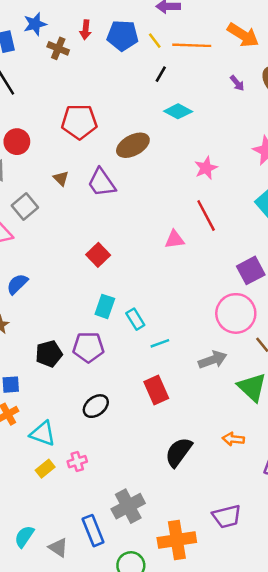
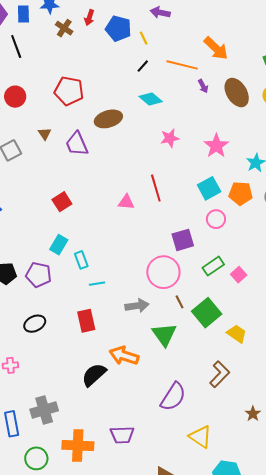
orange line: (192, 45) -> (182, 65), moved
pink star: (206, 168) -> (170, 138), moved
orange arrow: (233, 439) -> (124, 356), moved, size x1.6

